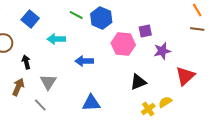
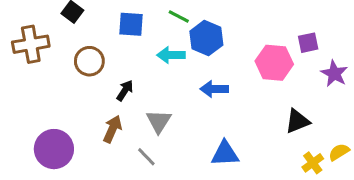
green line: (76, 15) -> (179, 17), moved
blue hexagon: (101, 18) -> (206, 38), moved
blue square: (30, 19) -> (131, 24), turned -36
purple star: (162, 51) -> (334, 74), turned -30
black arrow: (26, 62) -> (125, 90), turned 48

